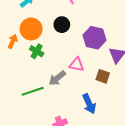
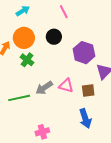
pink triangle: (77, 65) -> (66, 86), moved
brown square: (103, 76) -> (88, 91), turned -32
blue arrow: (89, 104) -> (85, 119), moved

